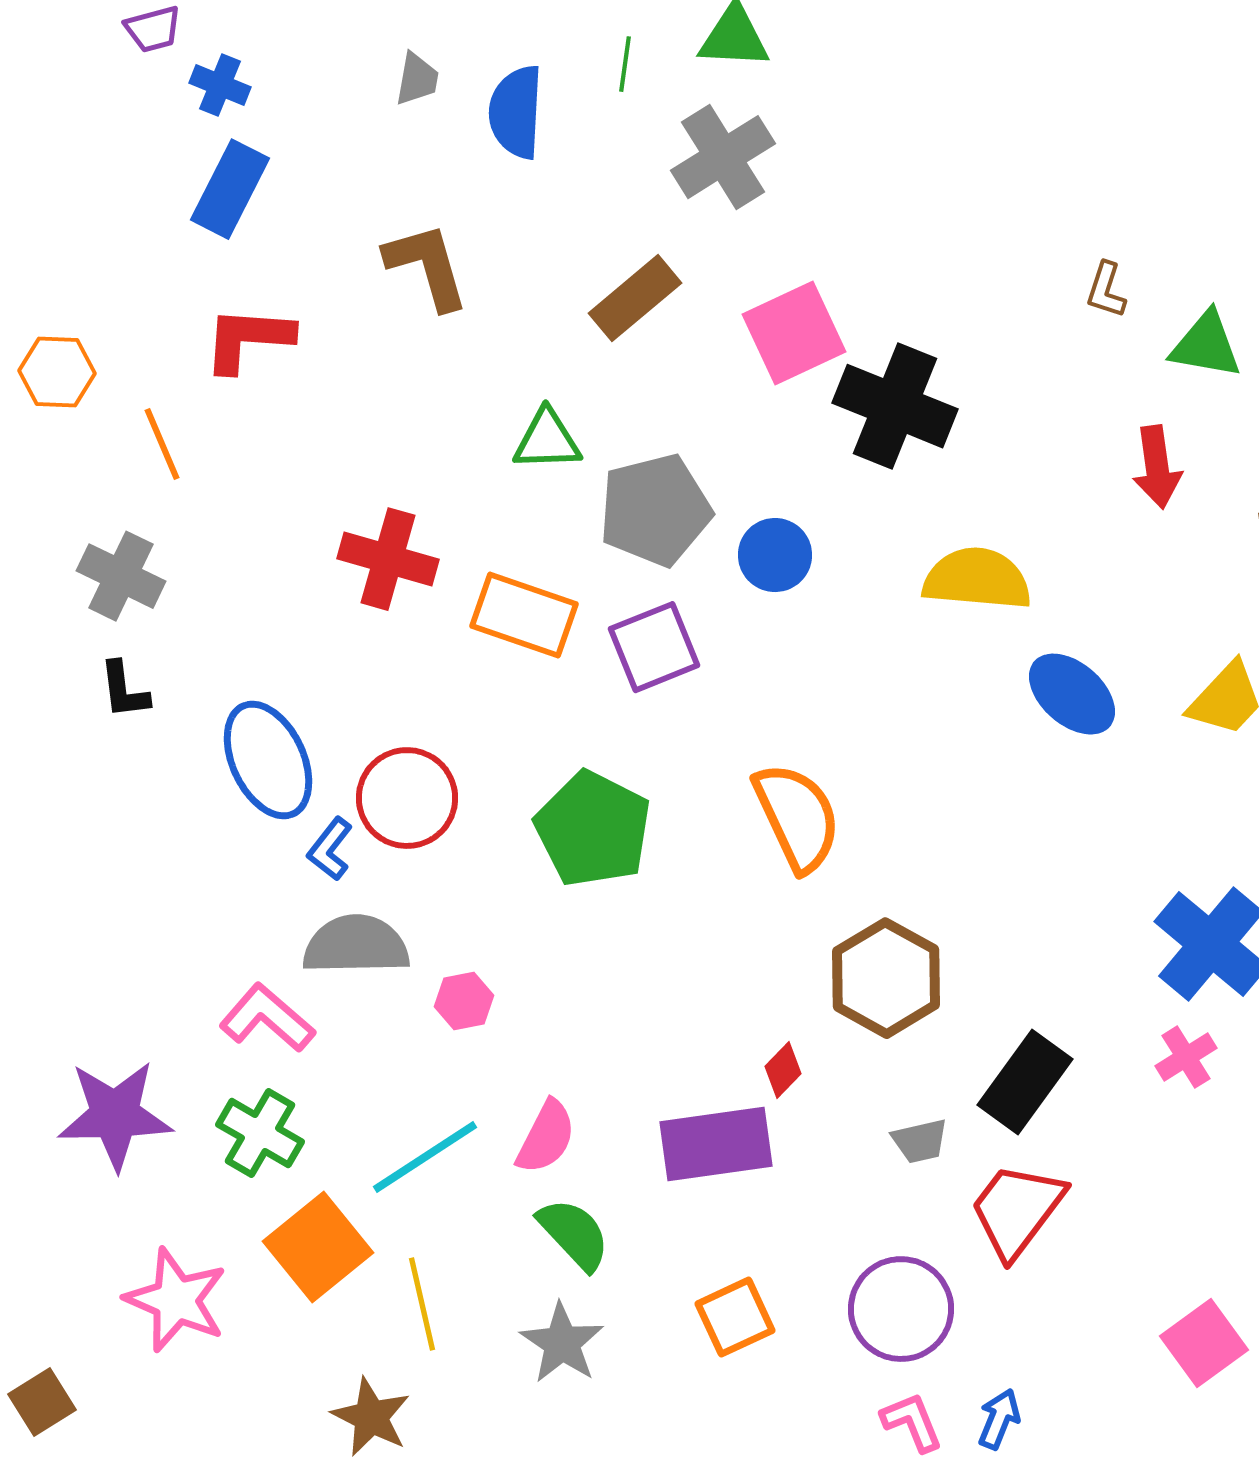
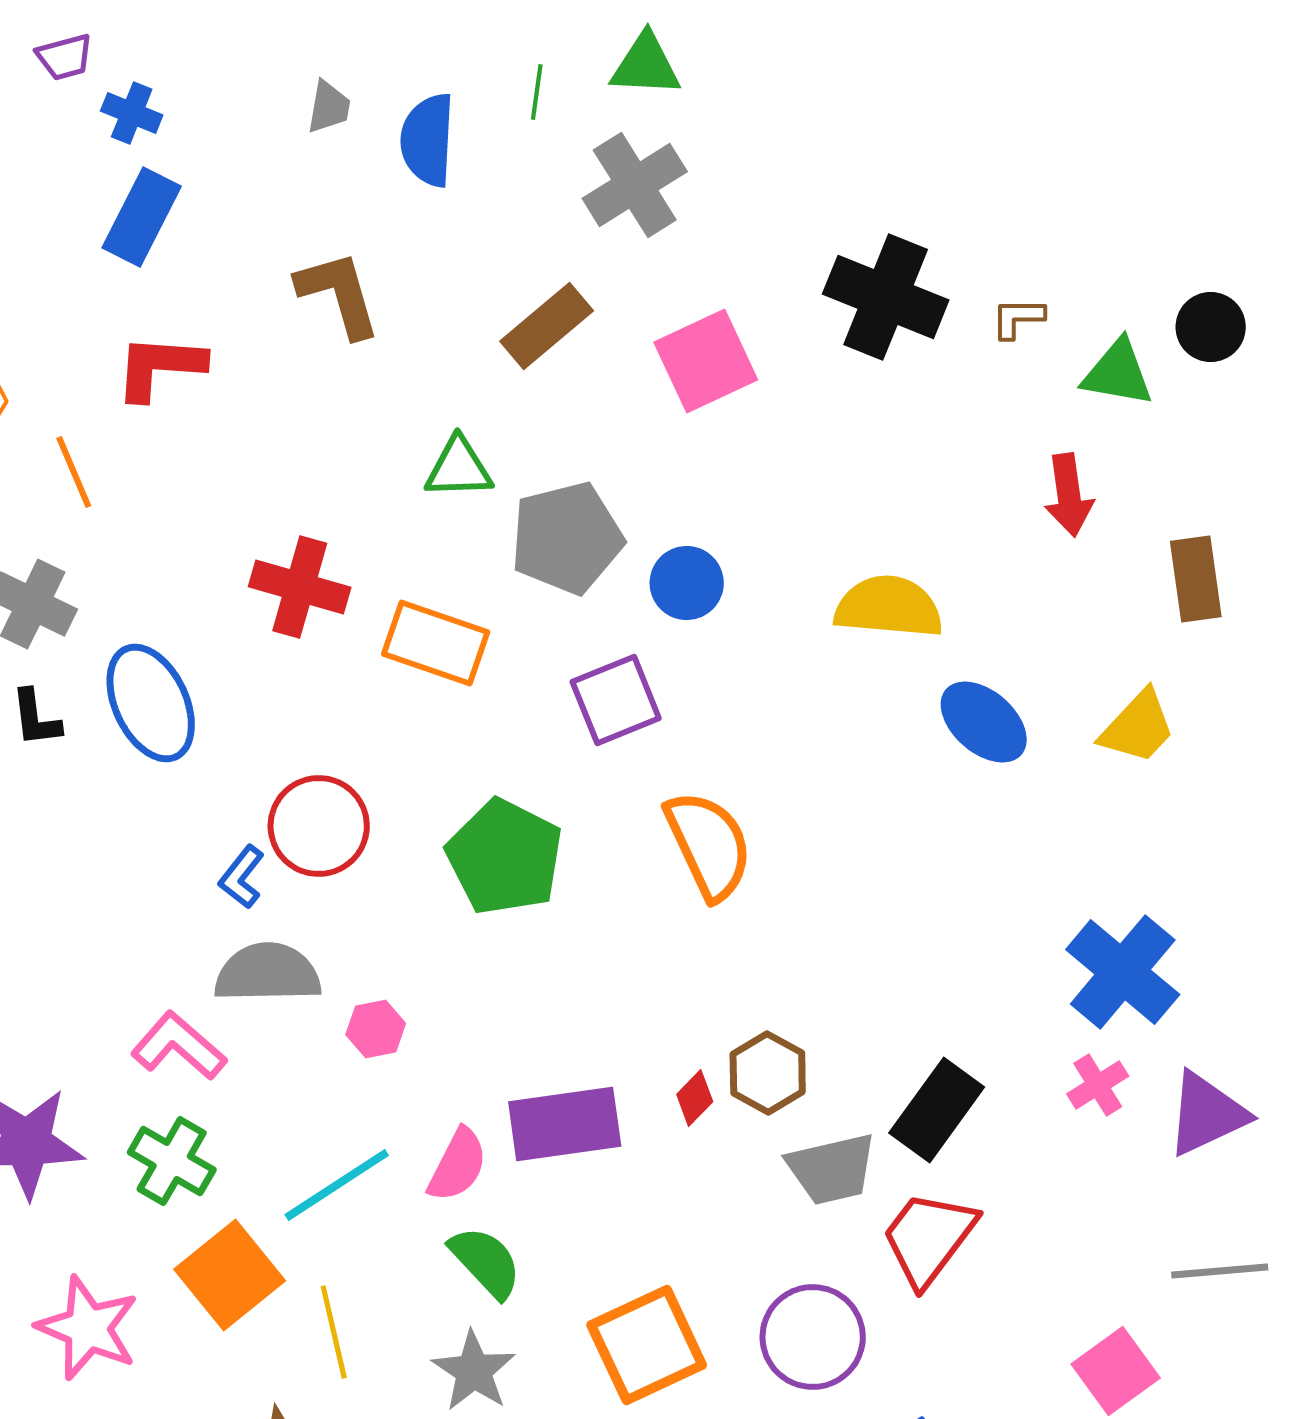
brown L-shape: (1106, 290) -> (1018, 318), turned 72
black cross: (895, 406) -> (886, 297), moved
purple square: (654, 647) -> (616, 700), moved
blue ellipse: (268, 760) -> (151, 703), moved
brown hexagon: (886, 978) -> (768, 1073), moved, size x0.7
gray trapezoid: (920, 1141) -> (832, 1169), size x1.6
purple rectangle: (716, 1144) -> (565, 1124), moved
orange square: (735, 1317) -> (647, 1345), size x1.5

